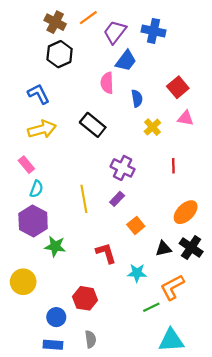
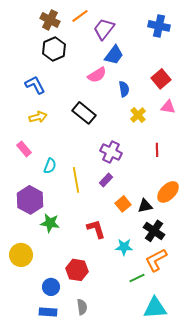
blue cross: (154, 31) -> (159, 26), moved
pink semicircle: (107, 83) -> (97, 75), turned -120
yellow arrow: (42, 129) -> (38, 117), size x0.7
cyan semicircle: (36, 189) -> (50, 166), moved
black cross: (191, 248) -> (154, 231), moved
black triangle: (163, 249) -> (145, 206), moved

